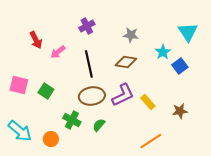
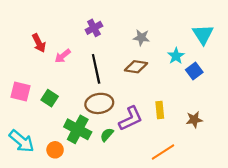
purple L-shape: (123, 95) -> (131, 119), moved
yellow rectangle: (148, 102) -> (160, 110), turned 35
green cross: (72, 120) -> (78, 129), size x1.4

